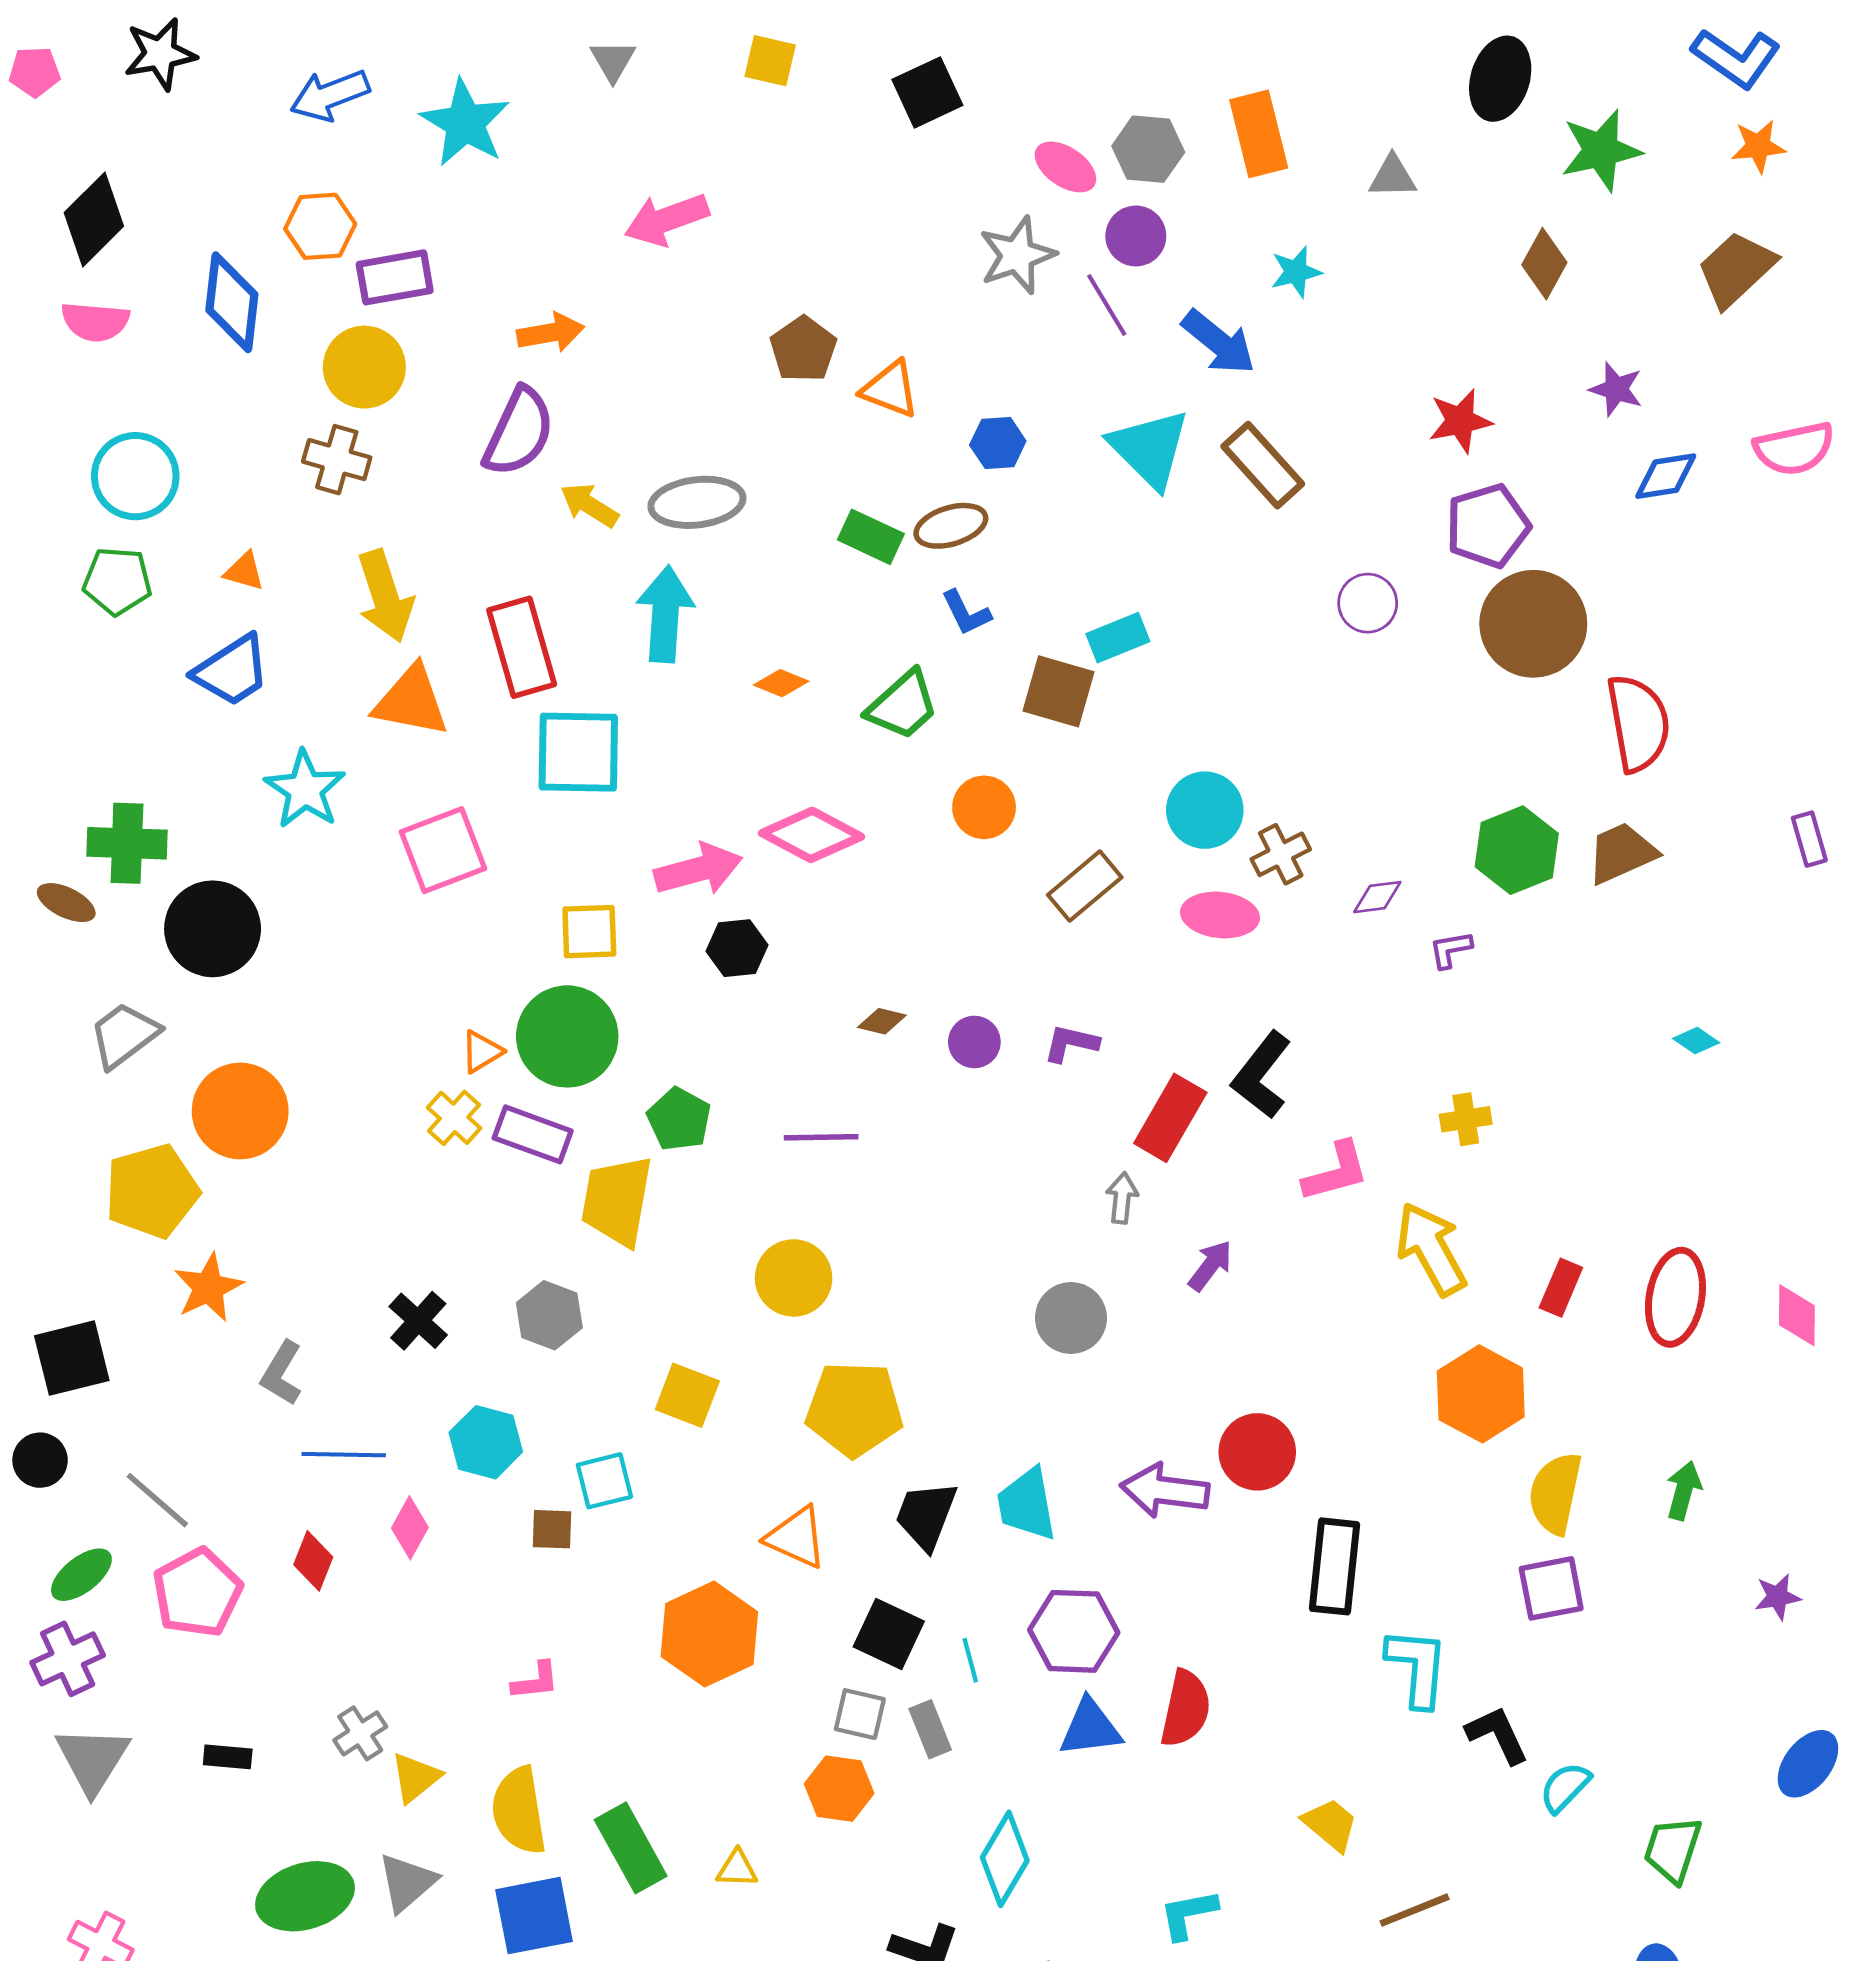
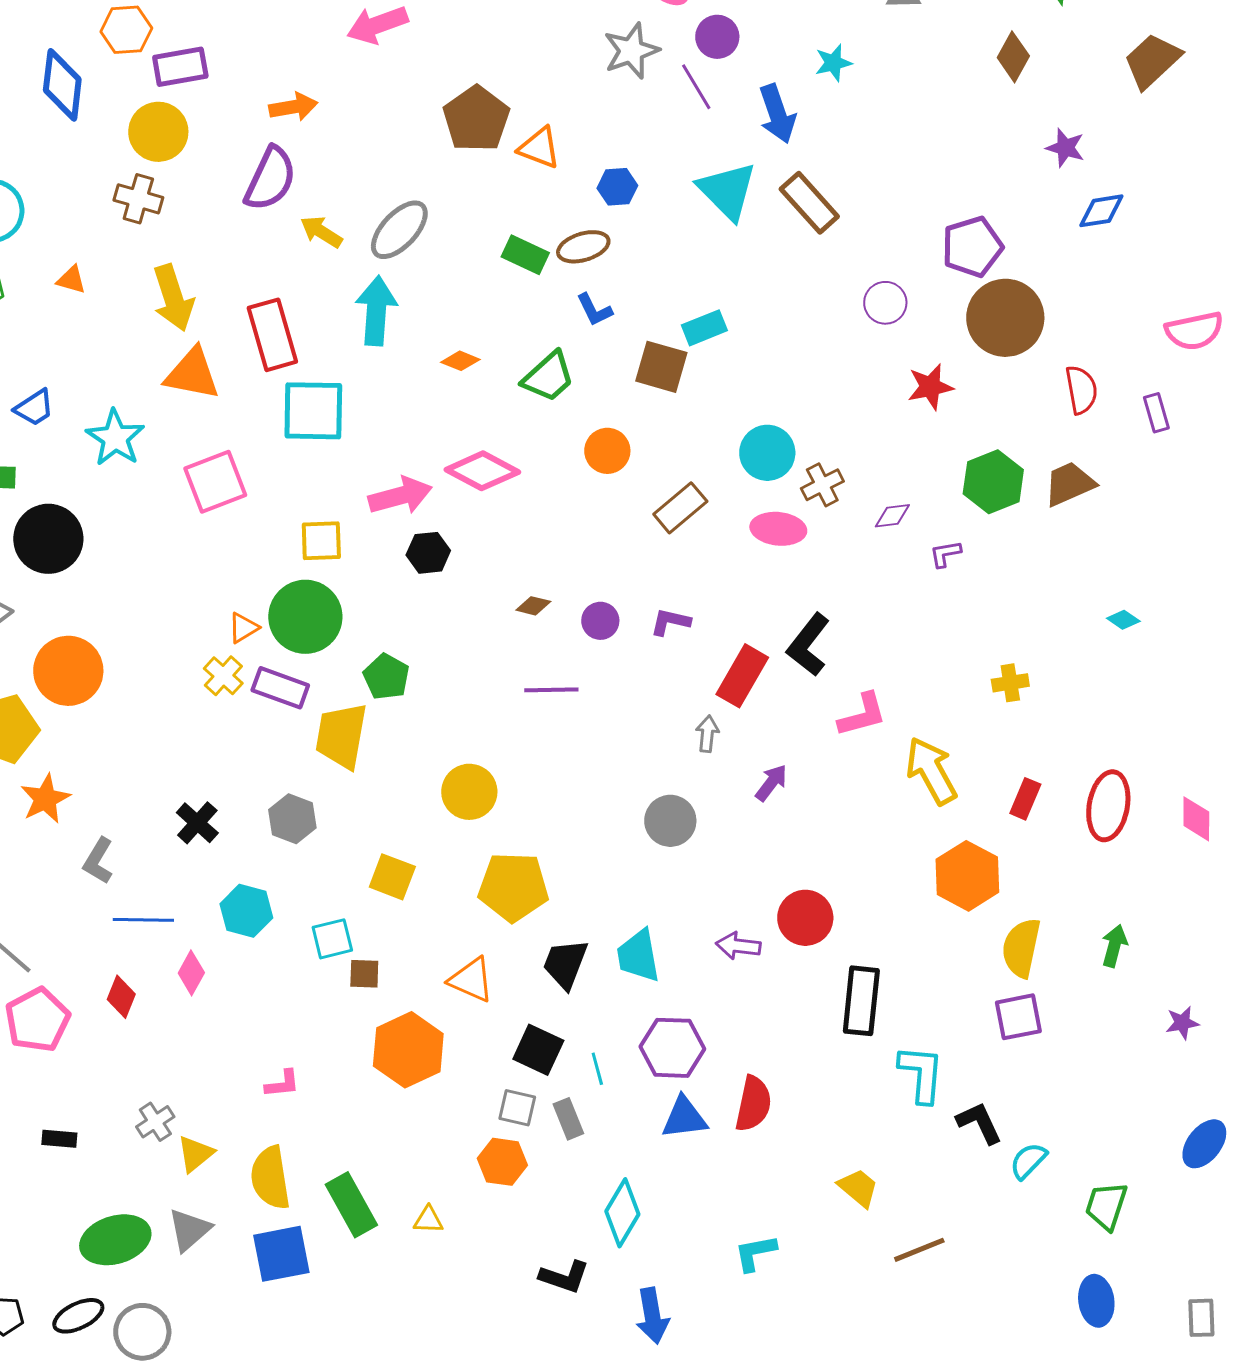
blue arrow: (1219, 342) -> (777, 114), turned 32
brown pentagon: (803, 349) -> (476, 119), size x1.4
red star: (1460, 421) -> (930, 387), moved
pink semicircle: (1794, 449) -> (1194, 331), moved
gray ellipse: (697, 502) -> (399, 230), turned -40
blue trapezoid: (232, 671) -> (34, 408), moved, size x0.7
red semicircle: (1638, 723) -> (1081, 390), size x0.7
purple rectangle: (1809, 839) -> (1156, 413), moved
yellow cross: (1466, 1119) -> (1010, 683), moved
purple line: (821, 1137) -> (551, 690), moved
purple arrow: (1165, 1491) -> (738, 946), size x0.7
brown square: (552, 1529) -> (364, 974), moved

